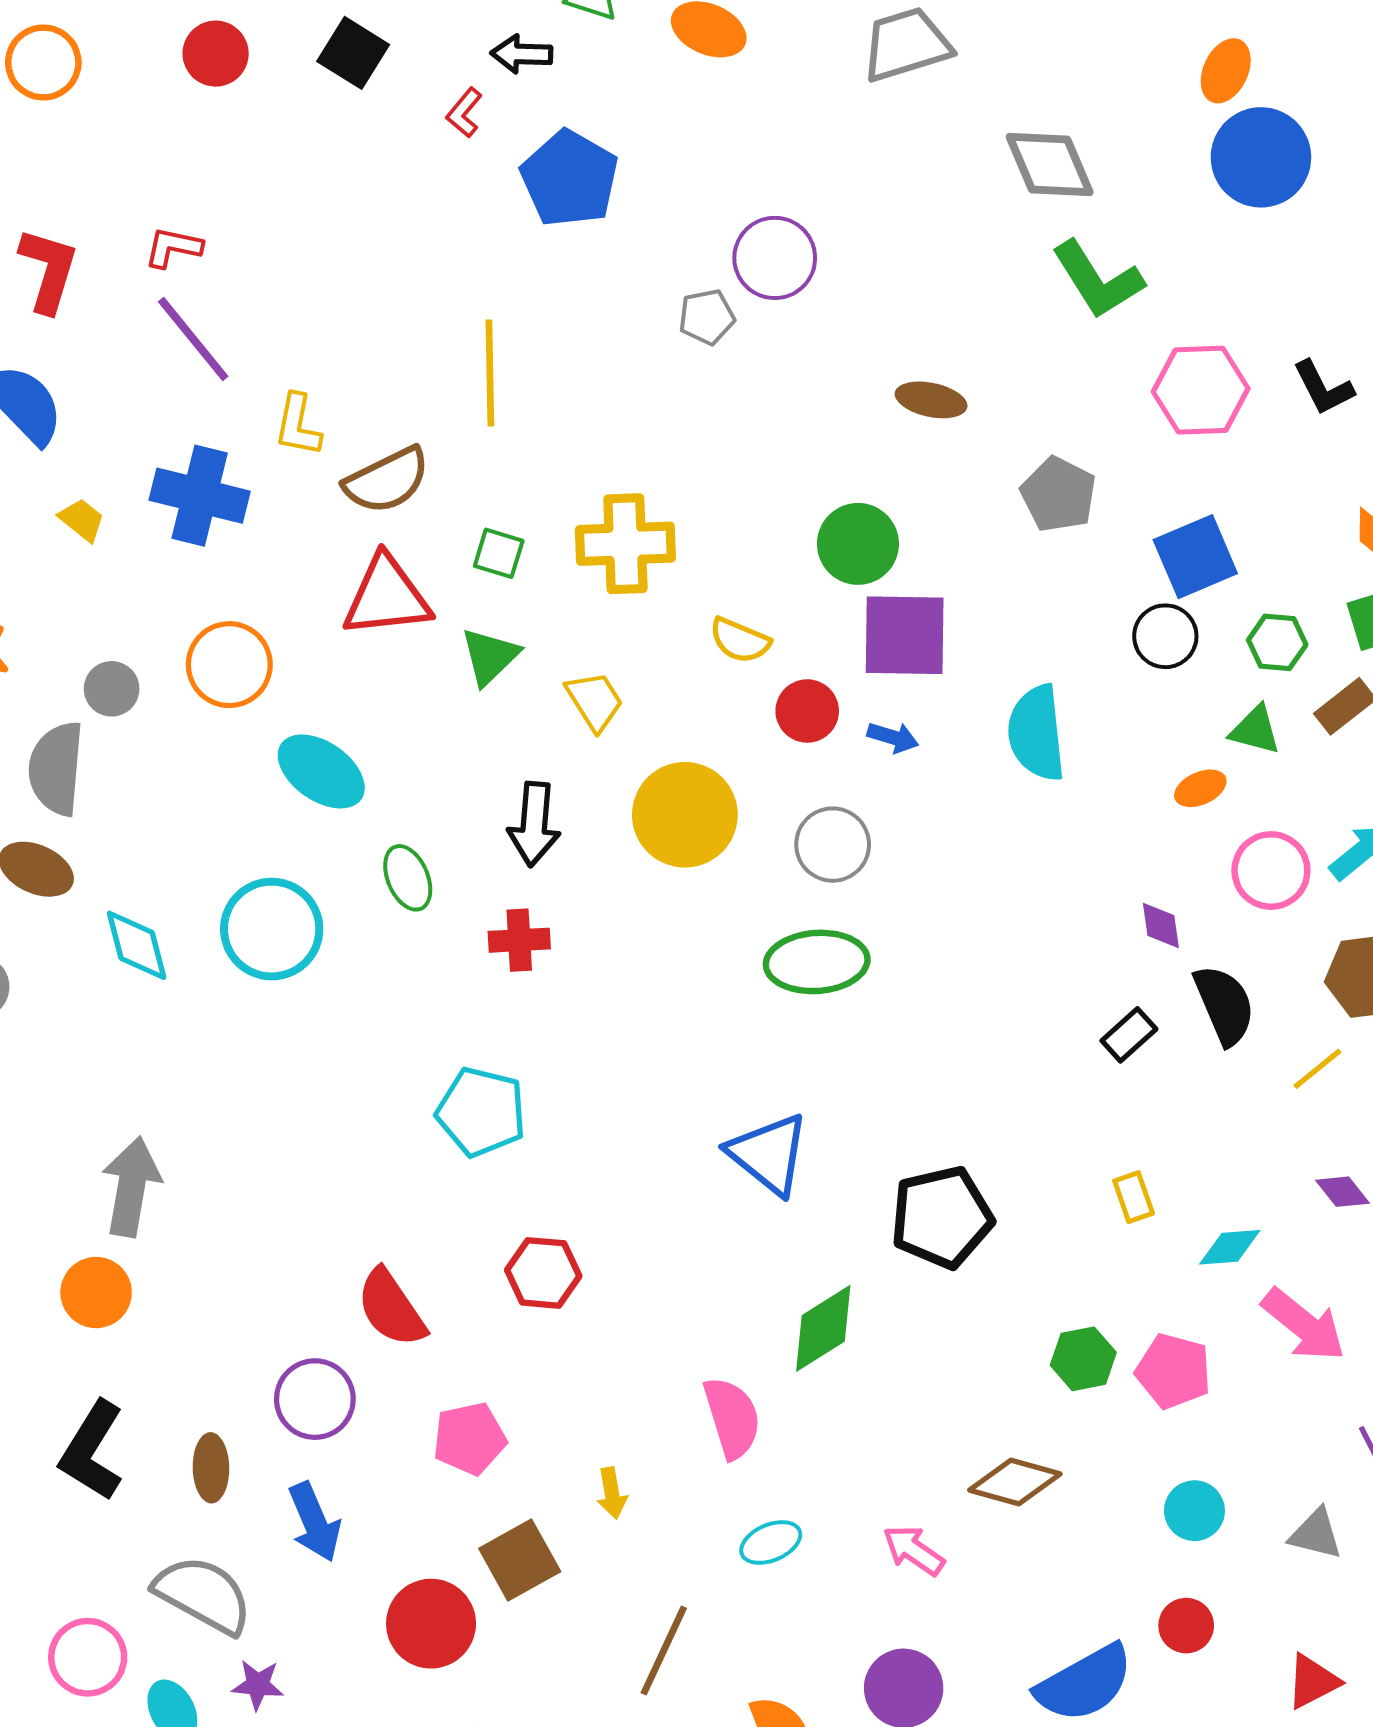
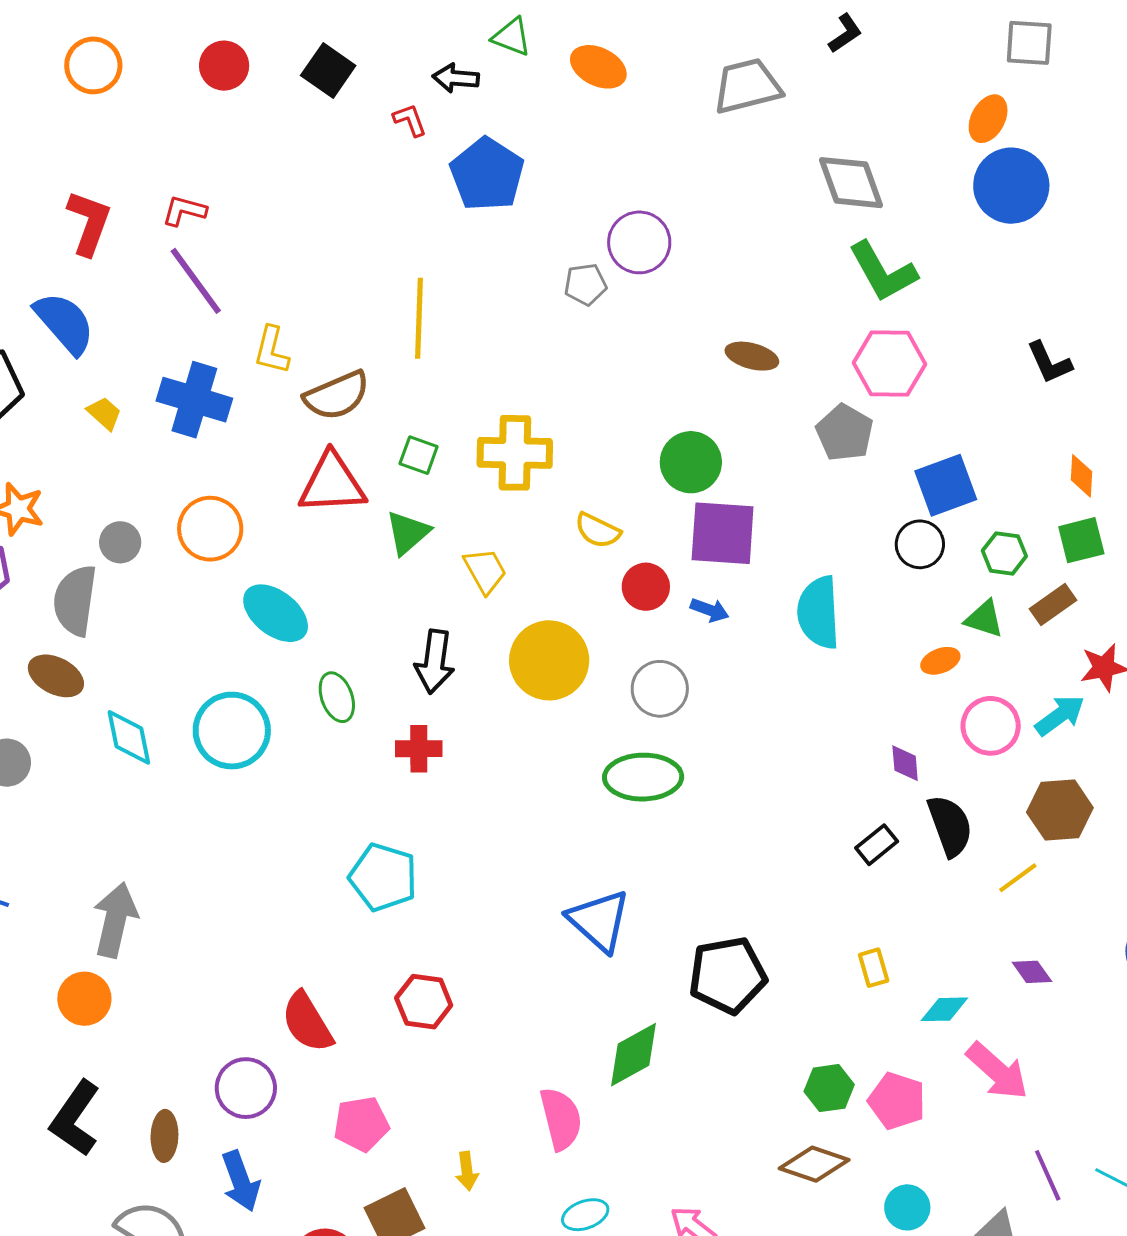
red L-shape: (464, 113) -> (410, 120), turned 117
pink hexagon: (1201, 390) -> (889, 364), moved
brown diamond: (1015, 1482) -> (814, 1164), moved

